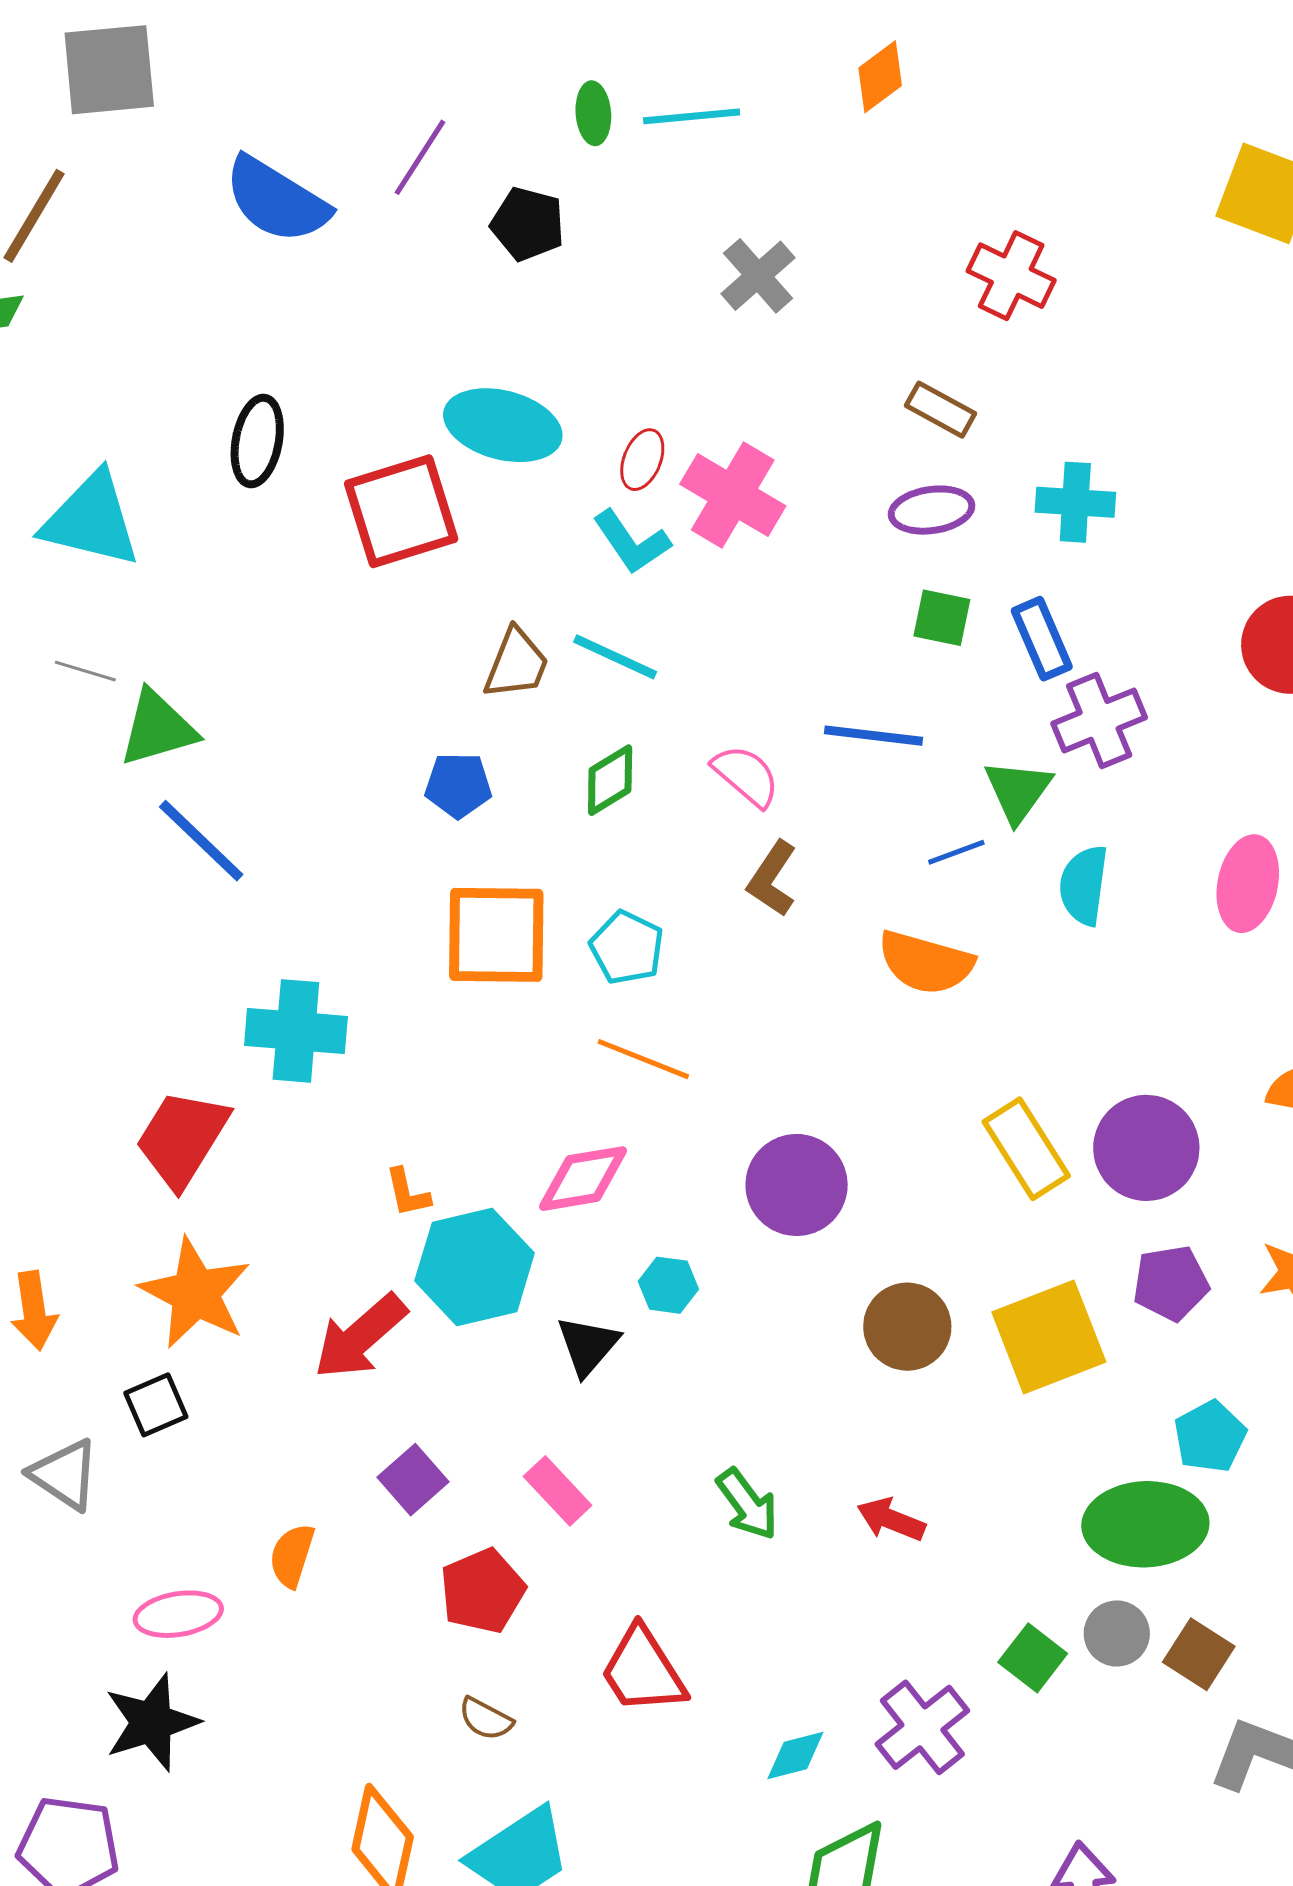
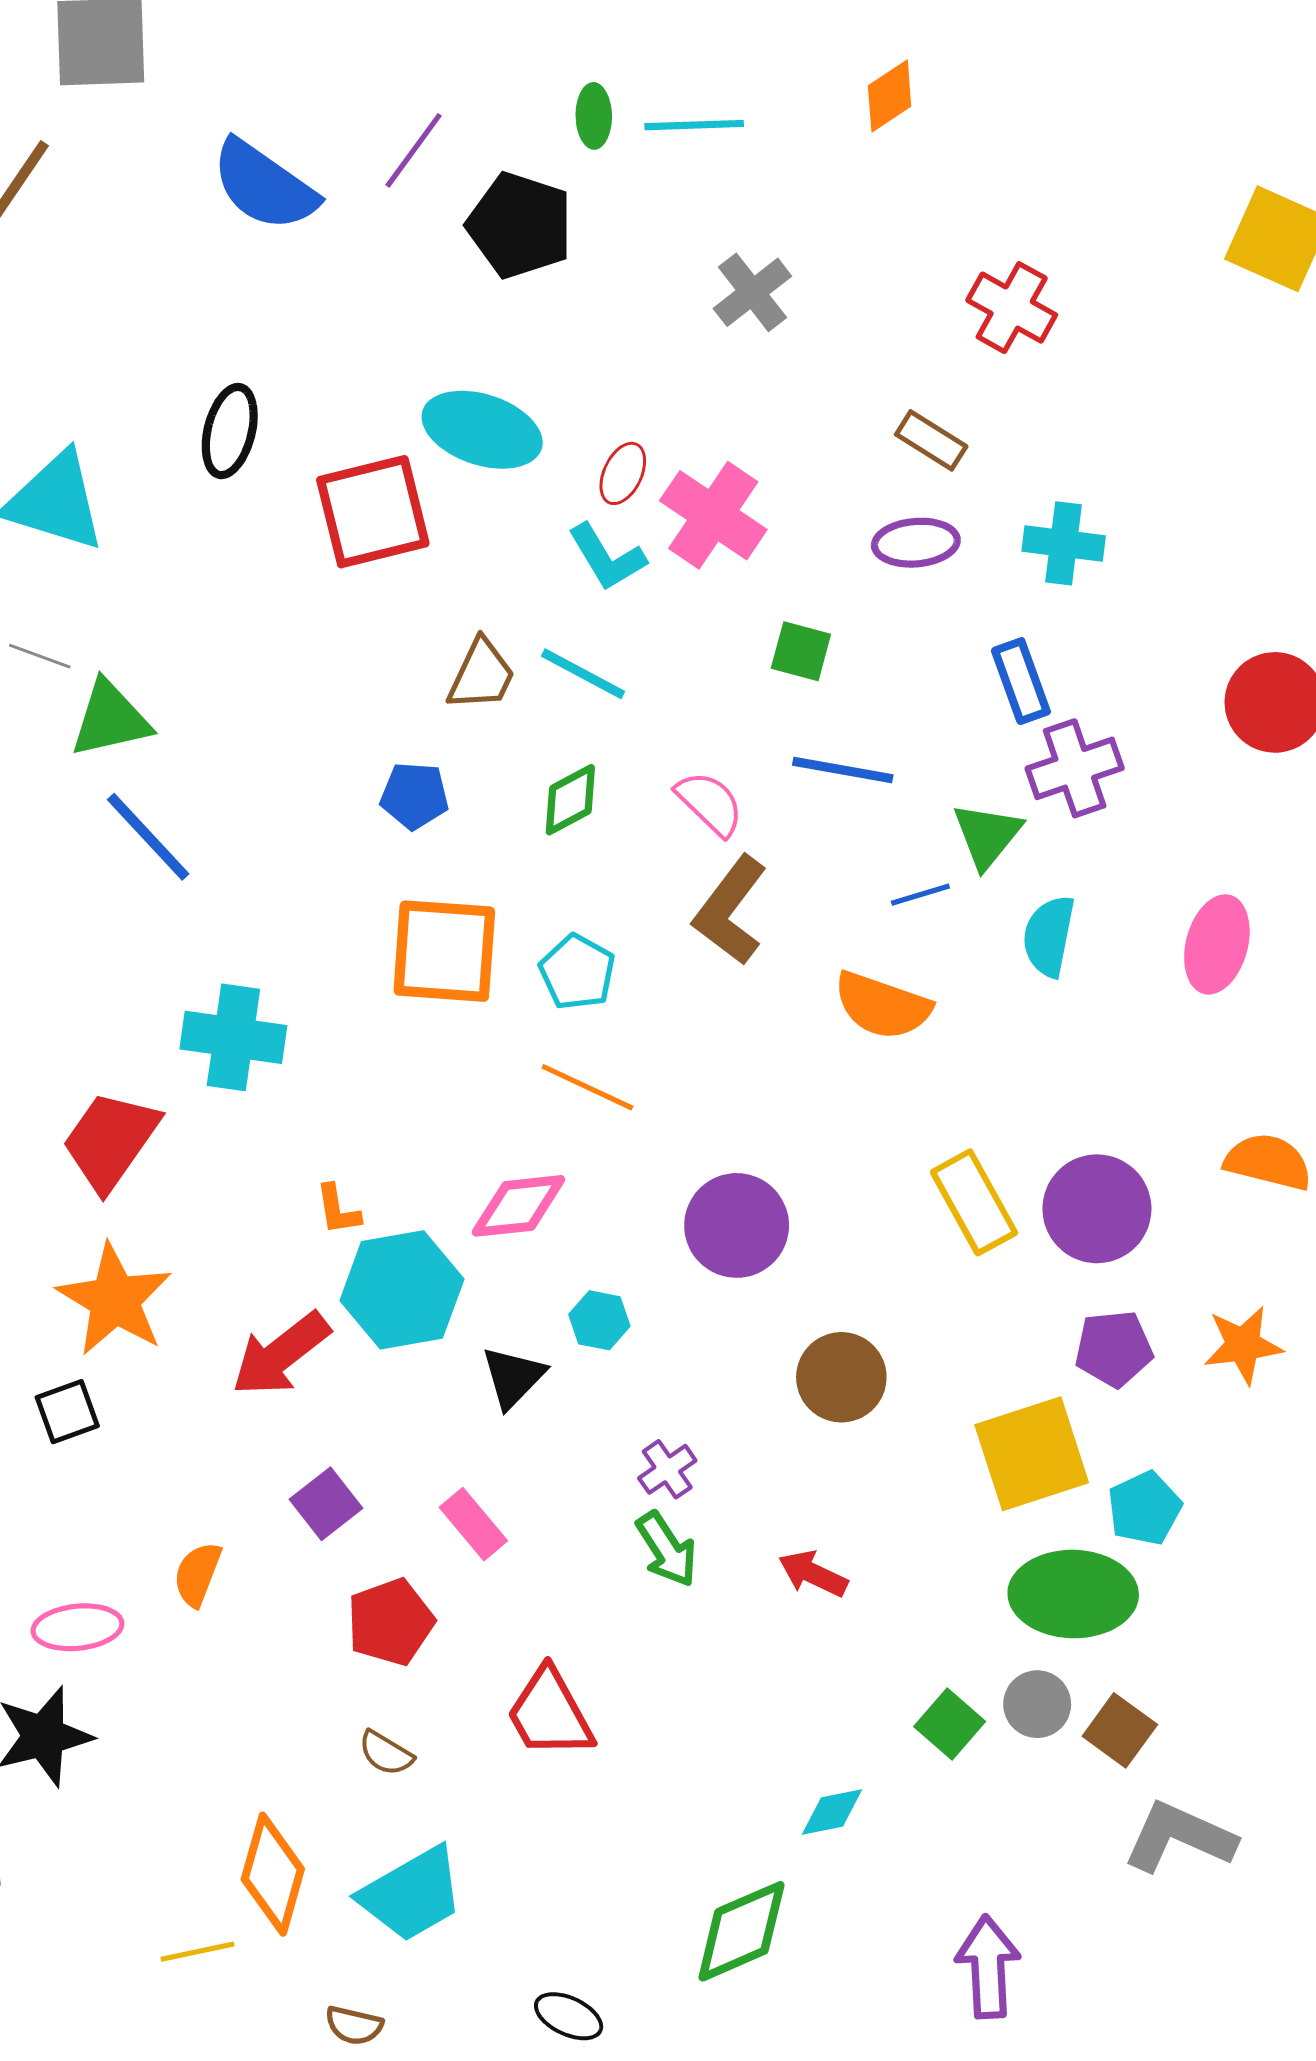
black pentagon: (528, 224) -> (520, 225), size x1.4
green square: (942, 618) -> (801, 651), moved
brown L-shape: (772, 879) -> (730, 910), size x1.4
yellow square: (1049, 1337) -> (1032, 1454), moved
purple cross: (922, 1727) -> (667, 1469), moved, size x0.6
cyan diamond: (795, 1755) -> (832, 1812), moved

